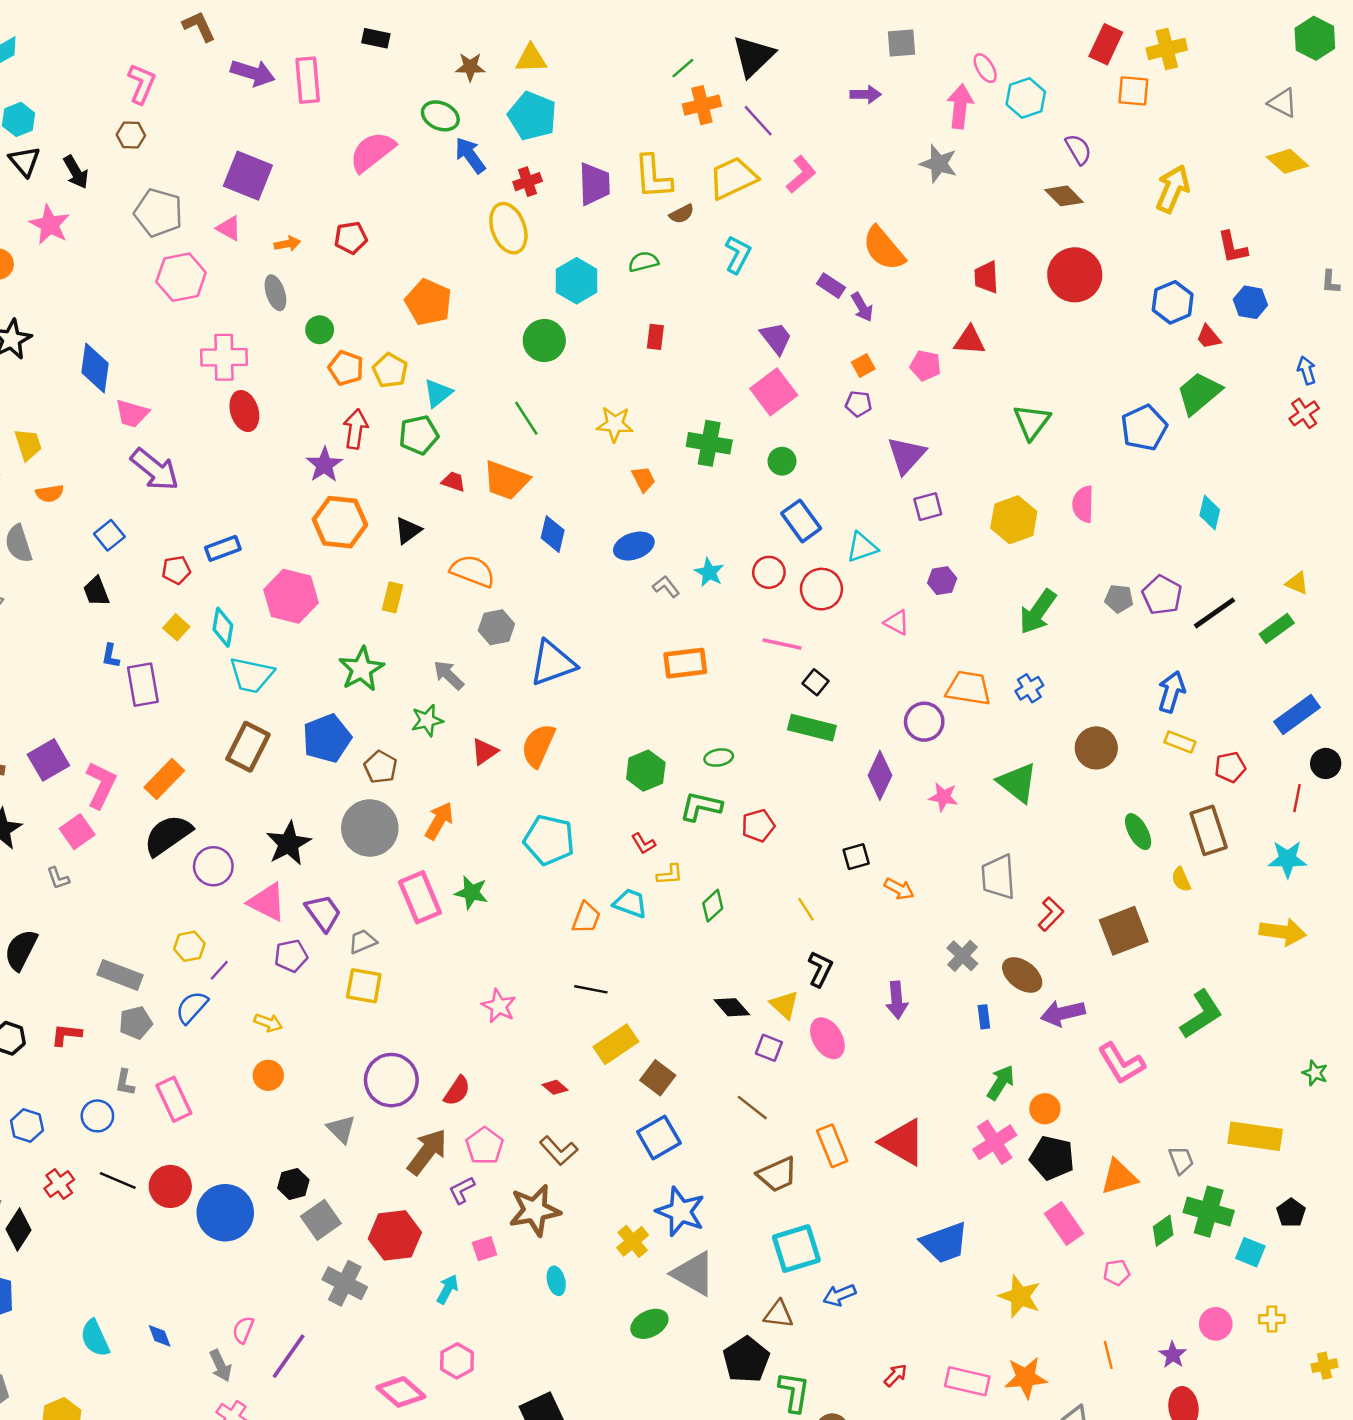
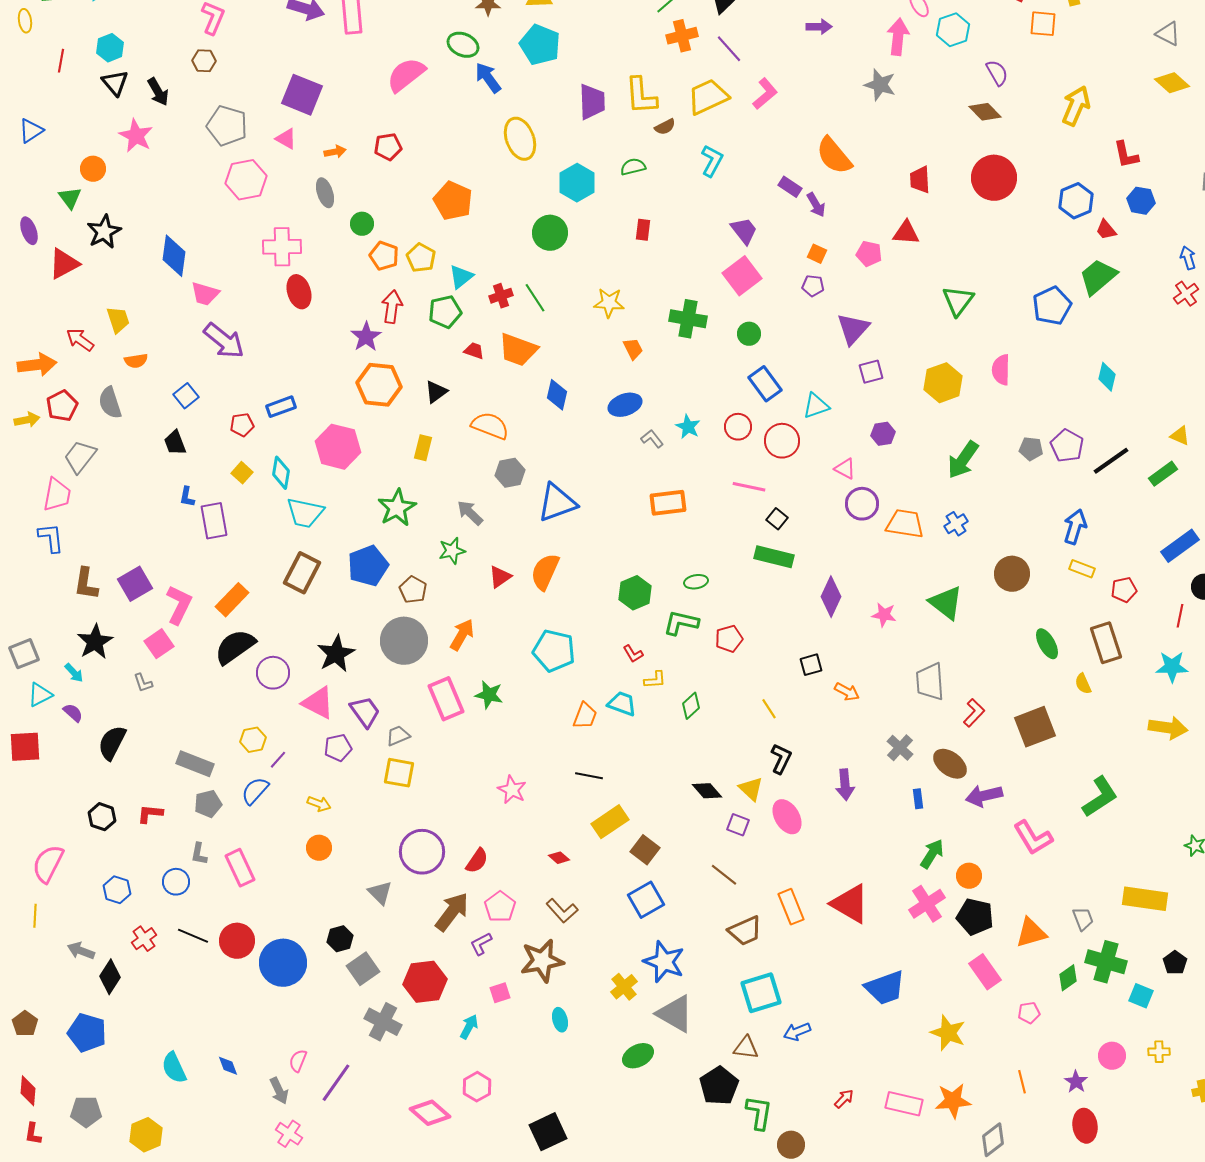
red cross: (528, 182) -> (501, 296), moved
orange square: (863, 366) -> (817, 254), turned -36
purple circle: (924, 722) -> (862, 504), moved

